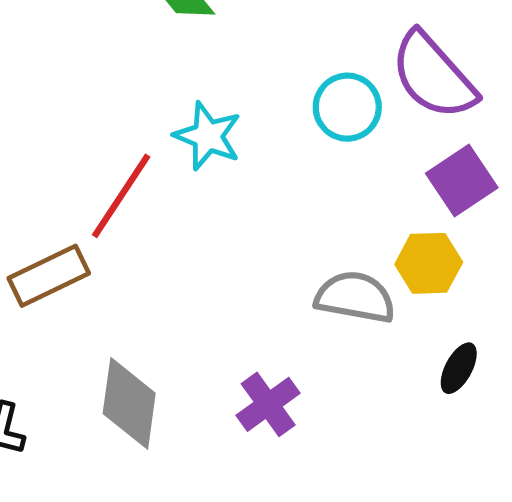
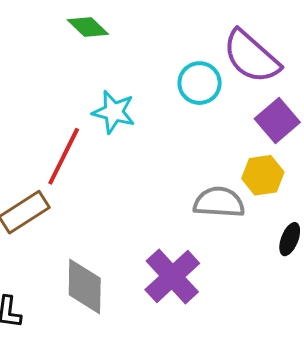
purple cross: (268, 404) -> (172, 276), size x1.4

